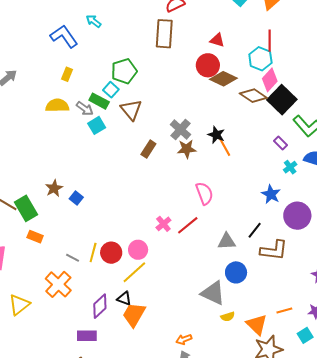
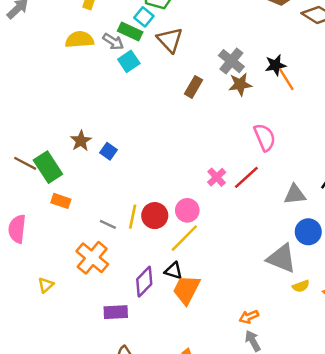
black star: (216, 135) -> (275, 65), turned -30
yellow triangle: (19, 305) -> (46, 285), size x0.6
purple rectangle: (87, 336) -> (116, 312), moved

